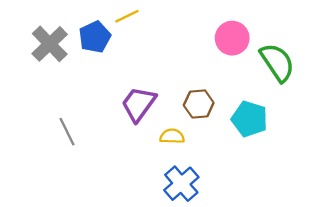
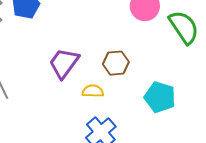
cyan pentagon: (249, 119) -> (160, 97), moved

